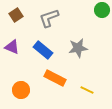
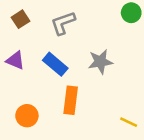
orange rectangle: (55, 78) -> (71, 100), turned 70
yellow line: (87, 90) -> (129, 122), moved

